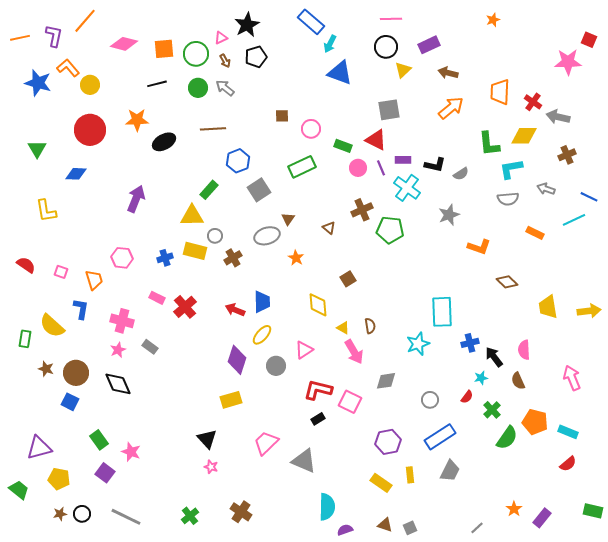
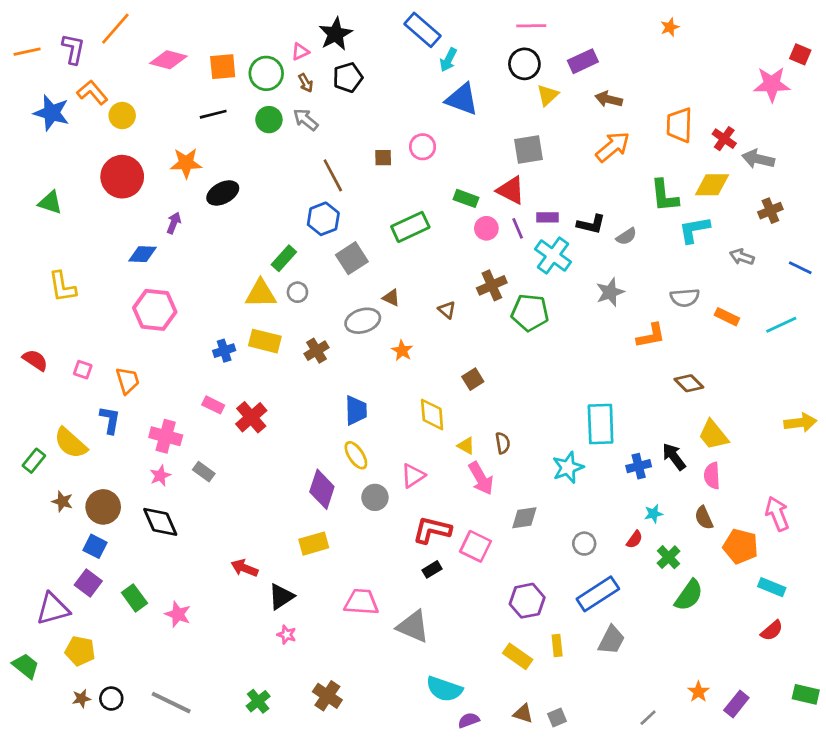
brown line: (213, 129) -> (333, 175), moved, turned 65
pink circle: (311, 129) -> (423, 147), moved
green triangle: (37, 149) -> (50, 202), turned -42
blue diamond: (76, 174) -> (143, 254), moved
purple arrow: (136, 199) -> (174, 223), moved, size x0.6
gray semicircle: (508, 199) -> (685, 298), moved
brown triangle: (288, 219) -> (391, 298), turned -40
cyan line: (574, 220) -> (781, 325), moved
gray circle: (215, 236) -> (297, 292), moved
orange L-shape: (479, 247) -> (651, 336), turned -30
pink hexagon: (122, 258) -> (155, 310), moved, size x1.4
yellow trapezoid: (548, 307) -> (713, 435), moved, turned -30
red arrow: (235, 310) -> (244, 568), moved
yellow ellipse: (262, 335) -> (356, 455), turned -75
green rectangle: (25, 339) -> (34, 461), turned 30
black arrow: (494, 357) -> (674, 457), moved
orange pentagon: (535, 422) -> (741, 546), moved
black triangle: (207, 439) -> (281, 597), turned 40
pink trapezoid: (266, 443) -> (361, 602), turned 48
purple square: (105, 473) -> (88, 583), moved
cyan semicircle: (327, 507) -> (444, 689), turned 108

